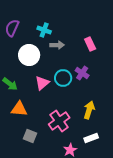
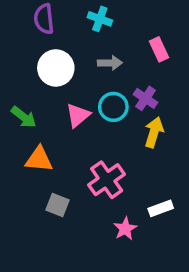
purple semicircle: (12, 28) -> (44, 19), moved, turned -30
cyan cross: (44, 30) -> (100, 19), moved
gray arrow: (57, 45) -> (110, 63), moved
yellow arrow: (89, 110) -> (154, 132), moved

